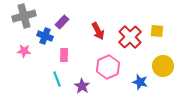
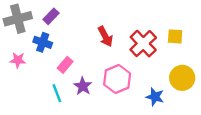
purple rectangle: (62, 22) -> (51, 16), moved
pink rectangle: (64, 55) -> (65, 65), turned 40
purple star: (82, 86) -> (83, 86), moved

